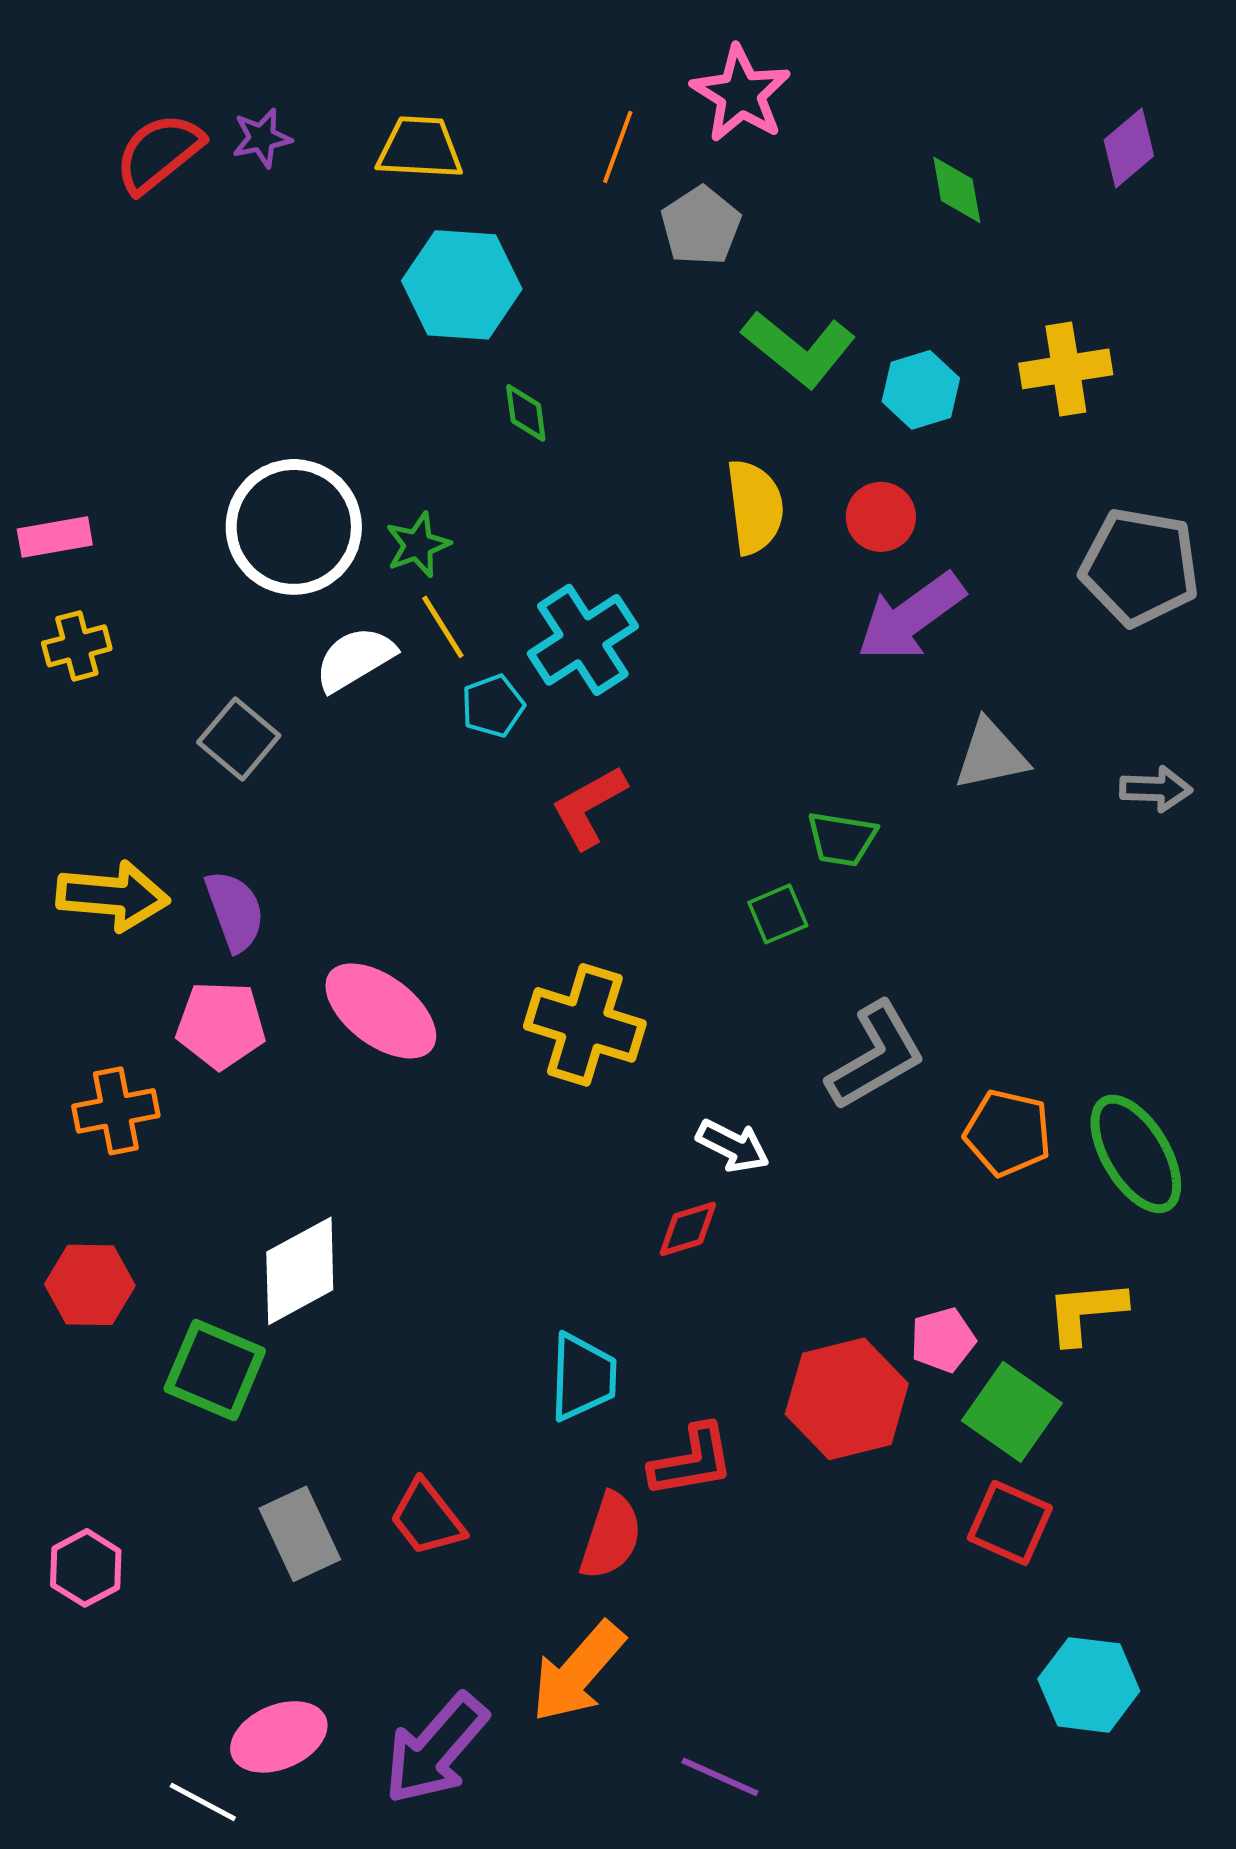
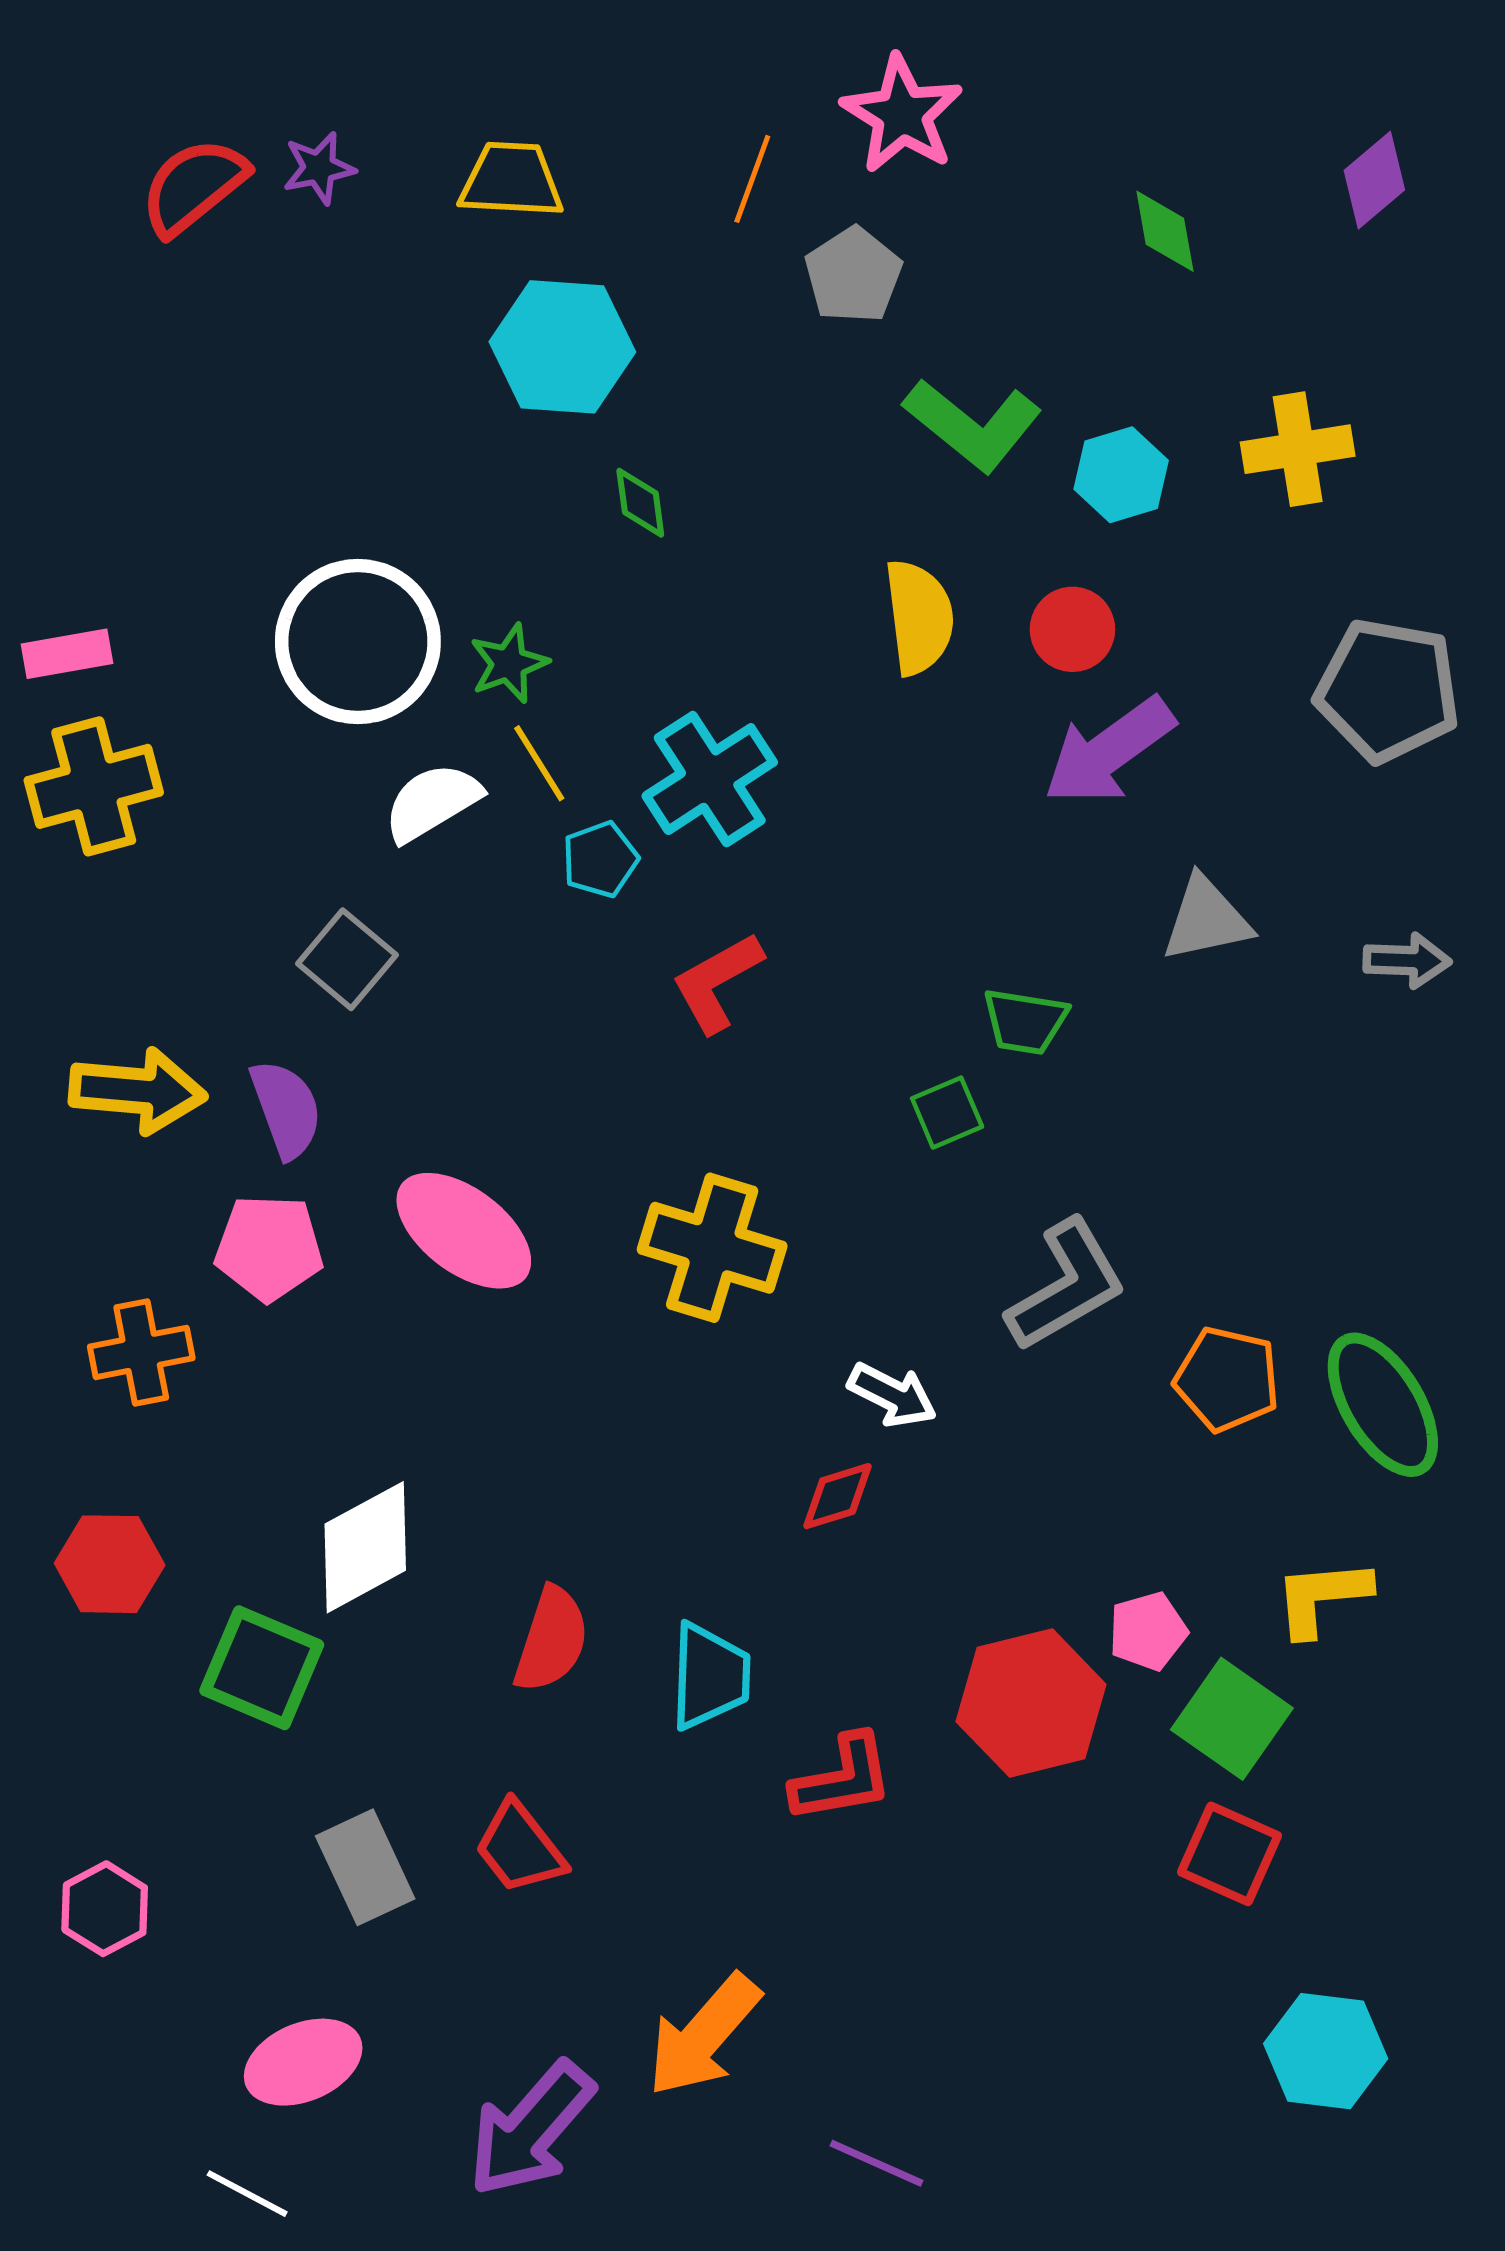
yellow cross: (77, 646) -> (94, 786), size x1.6
gray square: (239, 739) -> (347, 959), moved
red semicircle: (611, 1536) -> (551, 1640), moved
pink ellipse: (279, 1737) -> (303, 2062), moved

